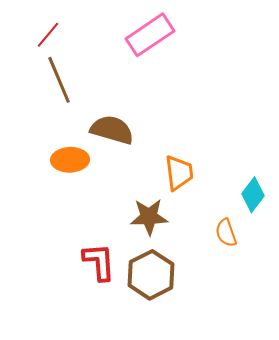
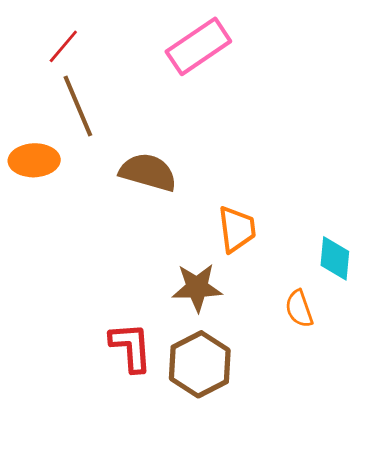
orange ellipse: (70, 160) -> (34, 160), moved
cyan diamond: (253, 195) -> (335, 258), turned -32

